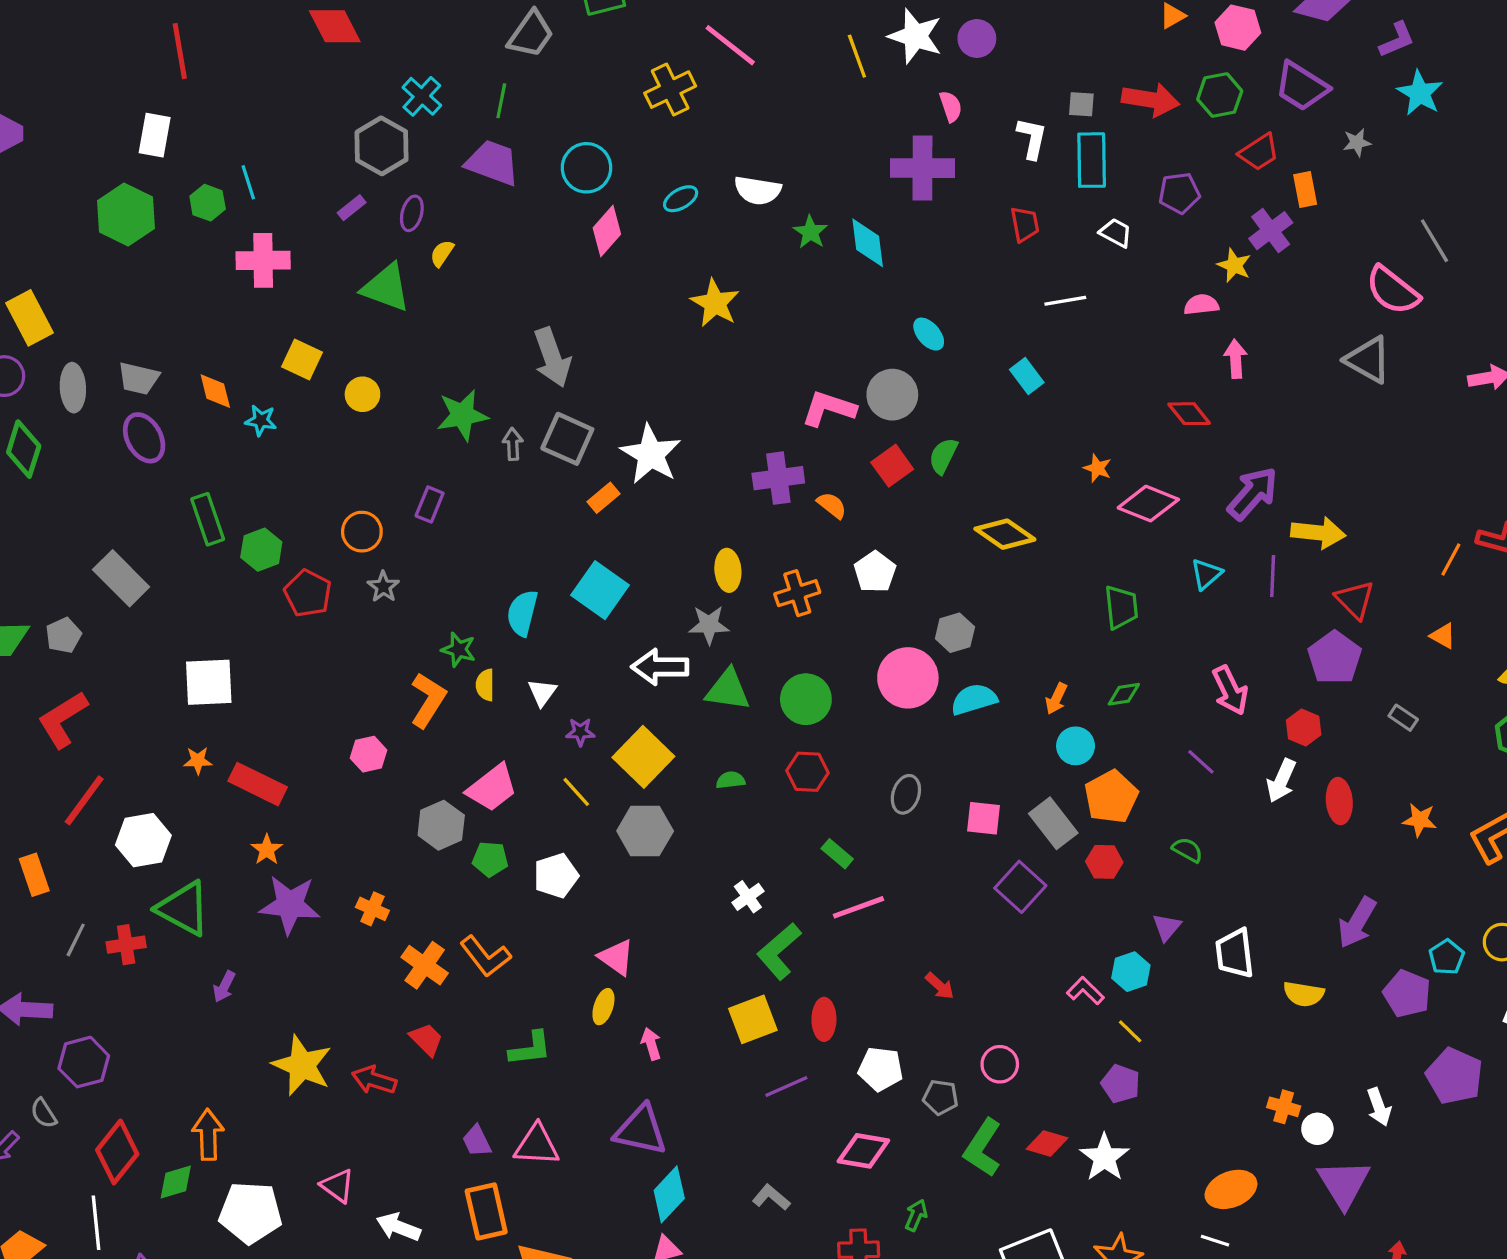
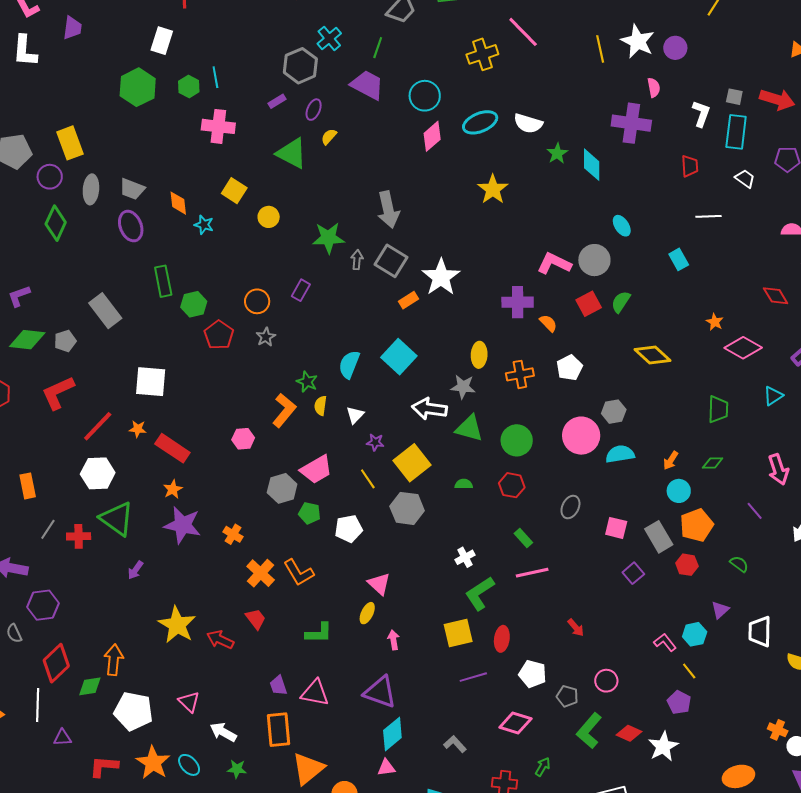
cyan ellipse: (681, 199) -> (480, 122), size x1.6
red line: (84, 800) -> (98, 426), moved
purple square: (1020, 887) -> (633, 573), size x0.7

